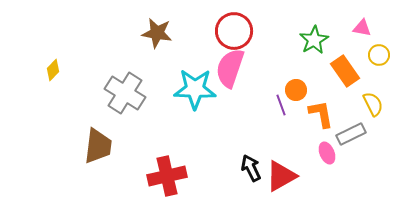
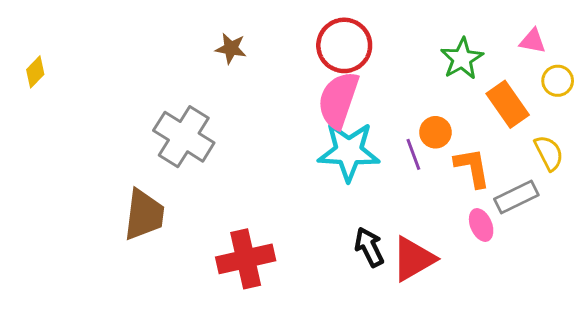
brown star: (157, 33) -> (231, 48), size x0.7
yellow diamond: (53, 70) -> (35, 72), moved
cyan star: (195, 89) -> (349, 151), moved

